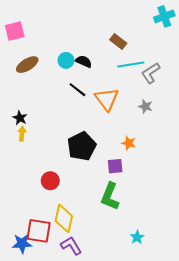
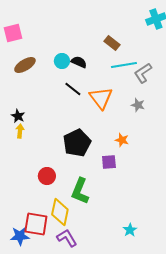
green L-shape: (110, 196) -> (80, 191), moved

